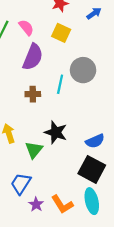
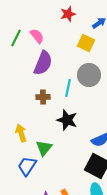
yellow square: (61, 33) -> (86, 43), moved
black star: (56, 132) -> (67, 120), moved
blue trapezoid: (21, 184) -> (27, 166), moved

